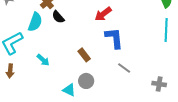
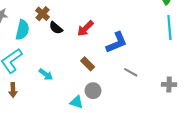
red arrow: (103, 14) -> (85, 28), moved
cyan semicircle: (35, 22) -> (22, 30), moved
blue L-shape: (114, 38) -> (117, 43), turned 80

